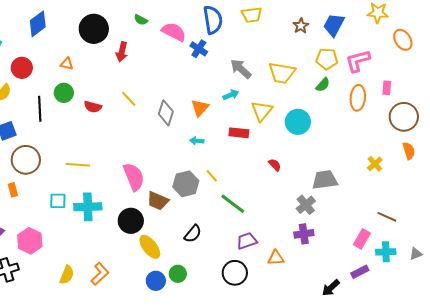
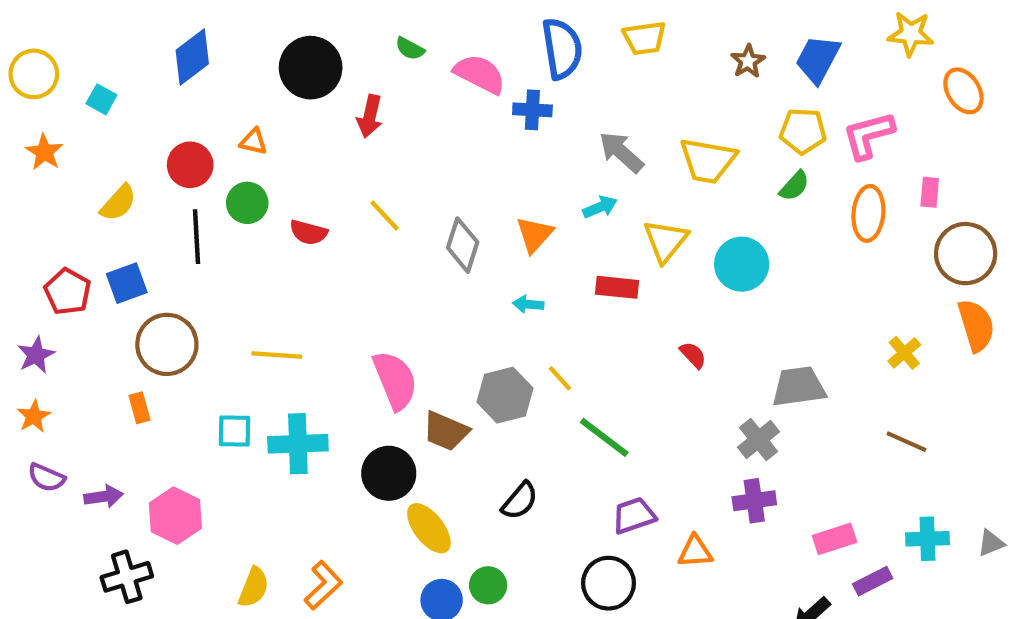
blue cross: (199, 49) -> (532, 110), turned -30
red circle: (22, 68) -> (190, 165), moved
orange semicircle: (409, 151) -> (976, 325), size x1.4
brown line: (387, 217) -> (906, 442), moved
pink rectangle: (362, 239) -> (835, 539), moved, turned 42

